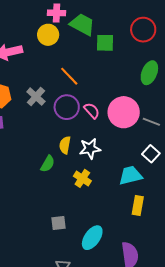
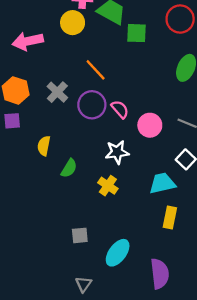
pink circle: (124, 112) -> (150, 125), moved, size x0.7
yellow semicircle: (65, 145) -> (44, 146), moved

